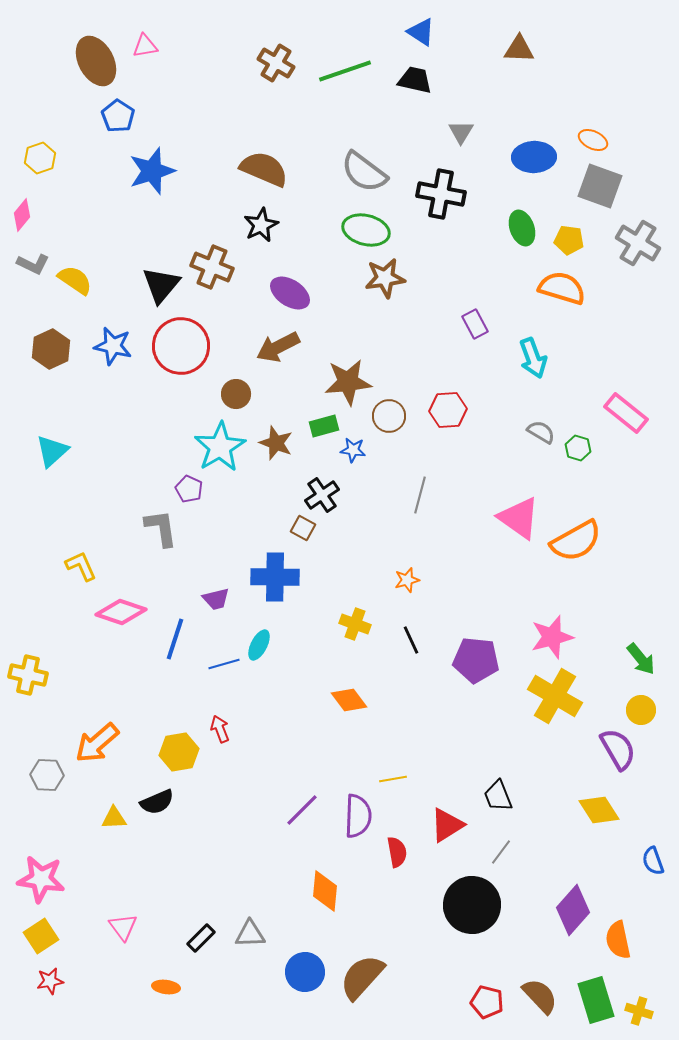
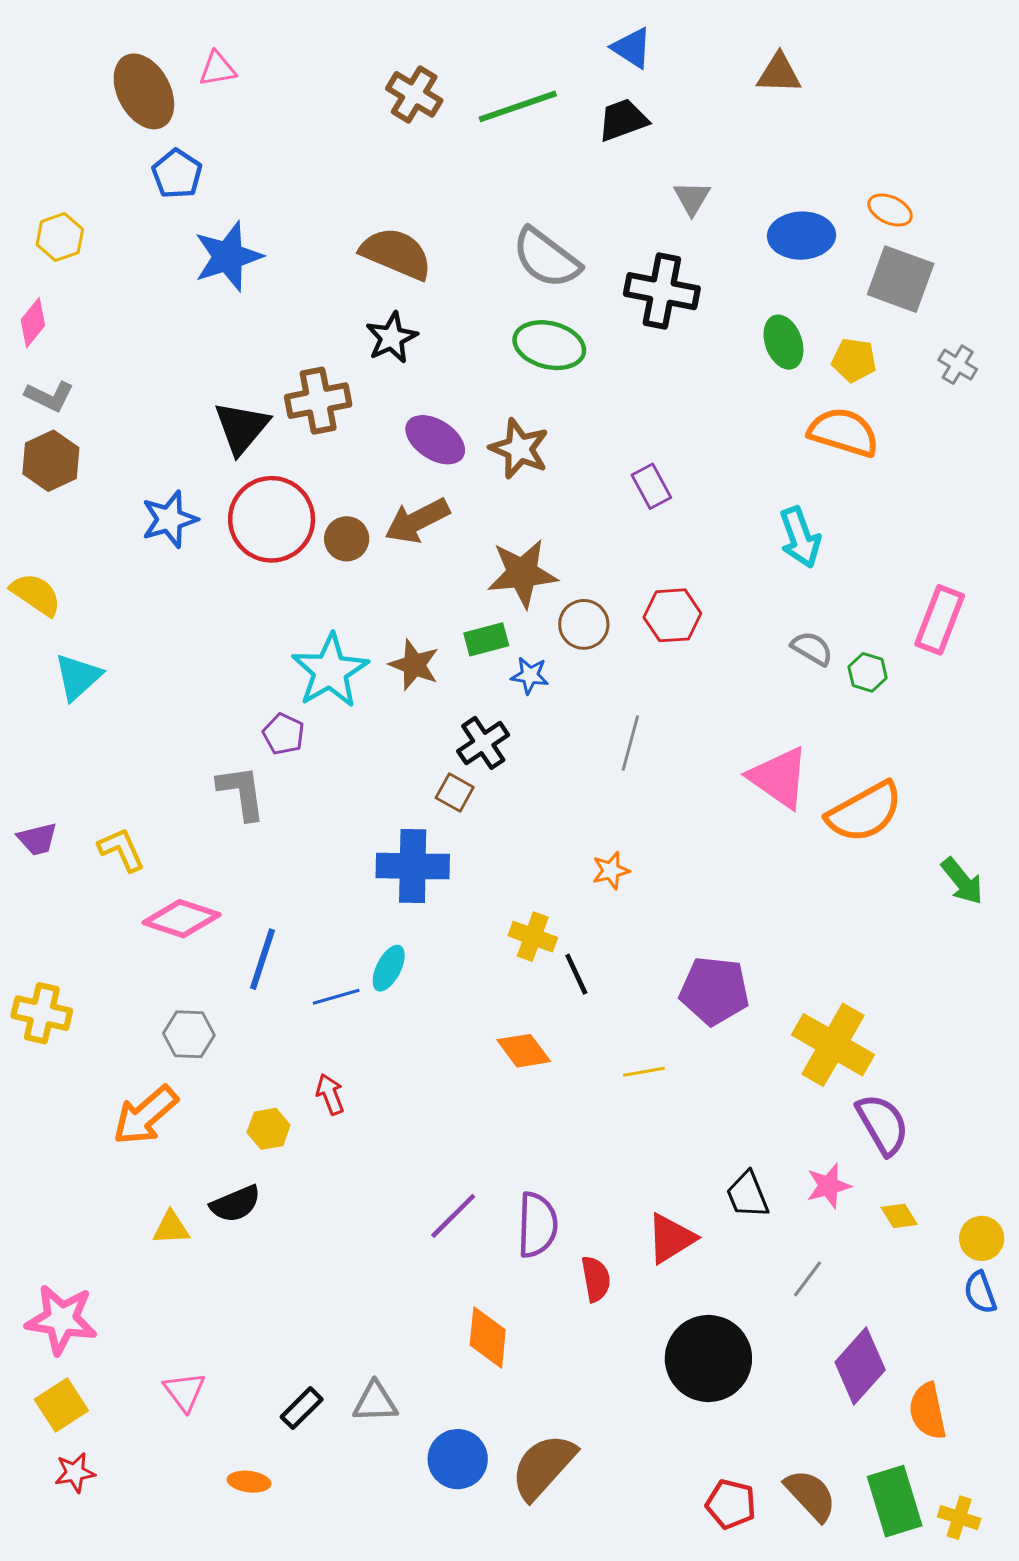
black trapezoid: (415, 80) -> (623, 120), turned -33
gray cross: (638, 243) -> (958, 365), size x0.6
brown cross: (212, 267) -> (318, 401), turned -33
brown star: (385, 278) -> (519, 449), moved, turned 30
yellow semicircle: (75, 280) -> (36, 594), moved
purple rectangle: (475, 324) -> (651, 486), moved
blue star: (113, 346) -> (169, 519), turned -30
brown hexagon: (51, 349) -> (51, 461), moved
brown circle: (236, 394) -> (347, 539), moved
pink rectangle: (626, 413) -> (940, 620), turned 72
purple trapezoid: (216, 599) -> (37, 839), moved
pink star: (552, 637) -> (829, 1186), moved, size x0.7
black line: (411, 640) -> (576, 974), moved
green arrow: (641, 659) -> (962, 881), moved
yellow circle: (641, 710) -> (982, 1238), moved
purple semicircle: (618, 749) -> (883, 1124), moved
yellow hexagon: (179, 752) -> (269, 1129), size x0.7
gray hexagon: (47, 775) -> (189, 1034), moved
yellow line: (393, 779) -> (644, 1072), moved
yellow diamond: (599, 810) -> (899, 1216), size x0.6
gray line: (501, 852) -> (808, 1279), moved

